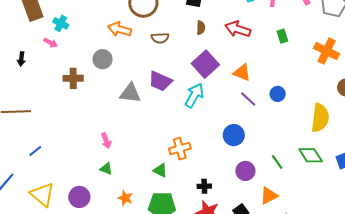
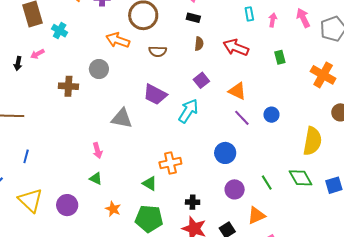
pink arrow: (50, 43) -> (37, 54), moved, turned 120
purple square: (205, 64) -> (201, 80), size x0.6
gray triangle: (130, 93) -> (122, 118), moved
blue line: (35, 151) -> (26, 156), turned -40

